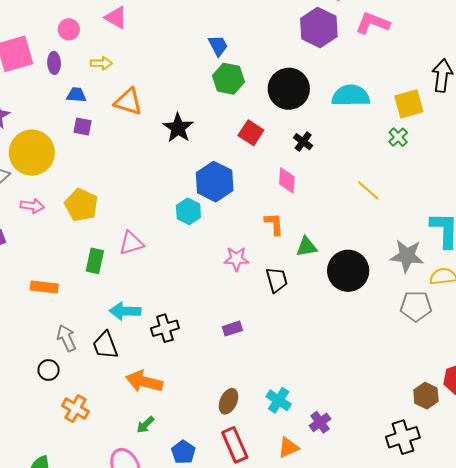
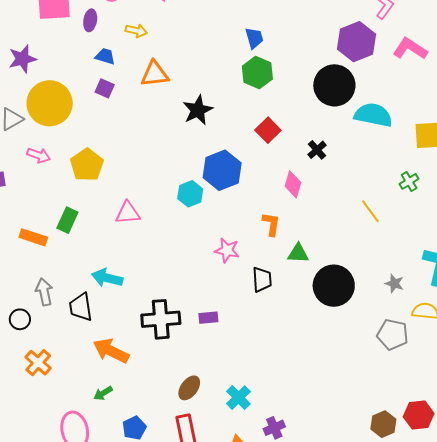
black circle: (289, 89) -> (334, 85), moved
orange triangle: (128, 102) -> (155, 74), turned -36
green cross: (398, 137) -> (409, 181), moved
gray star: (407, 256) -> (394, 283), size x0.6
green rectangle: (95, 261) -> (67, 220), moved
black cross: (165, 328) -> (161, 319), moved, size x1.4

